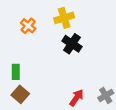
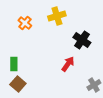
black cross: (72, 44) -> (82, 40), moved
red arrow: (76, 98) -> (68, 64), moved

